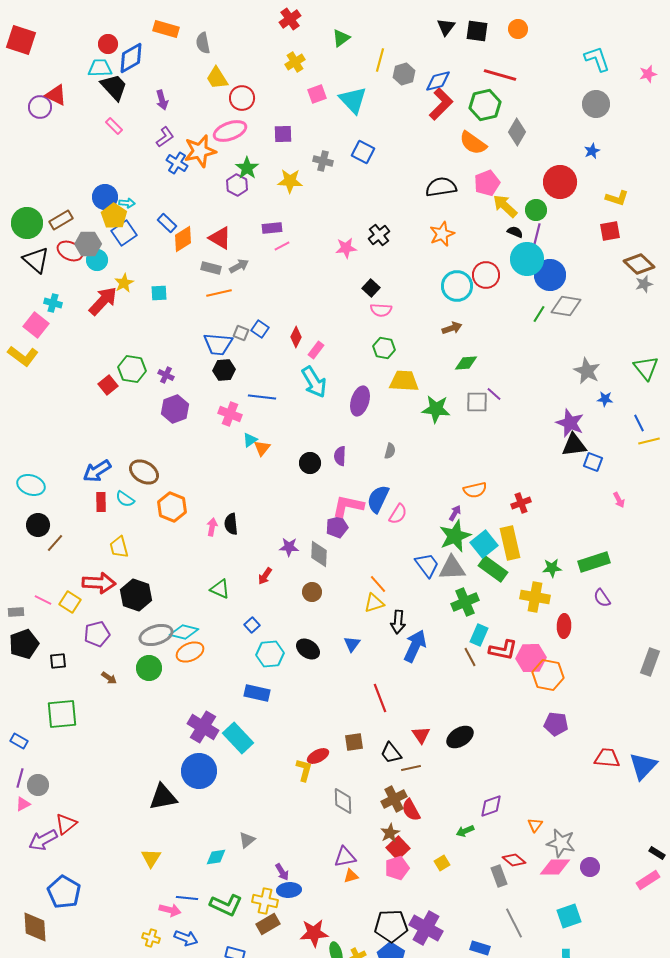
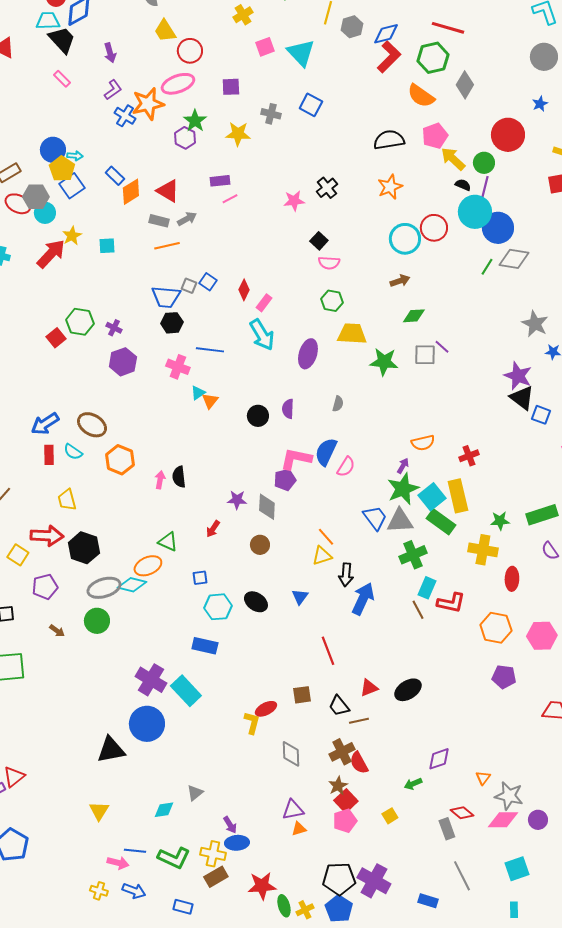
black triangle: (574, 445) -> (522, 398), turned 44
blue square: (252, 625) -> (200, 578), turned 35
orange ellipse: (190, 652) -> (148, 566), moved
pink hexagon: (531, 658) -> (542, 636), moved
red triangle: (421, 735) -> (369, 688), turned 42

